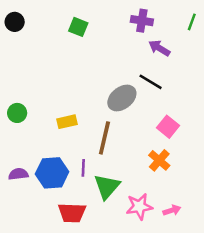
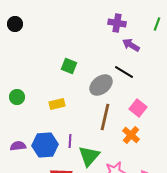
green square: (78, 27) -> (69, 66), moved
brown line: (104, 138) -> (105, 117), moved

